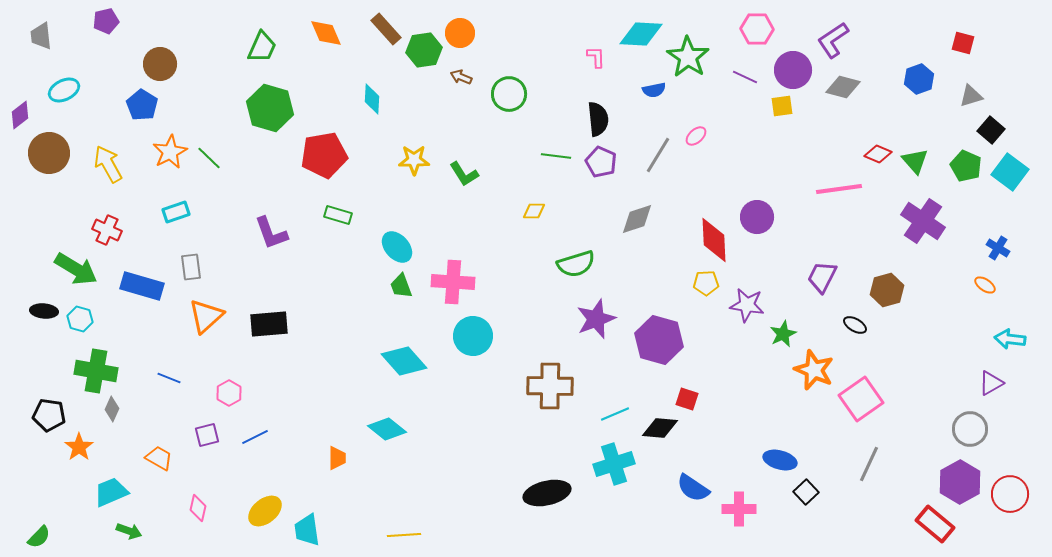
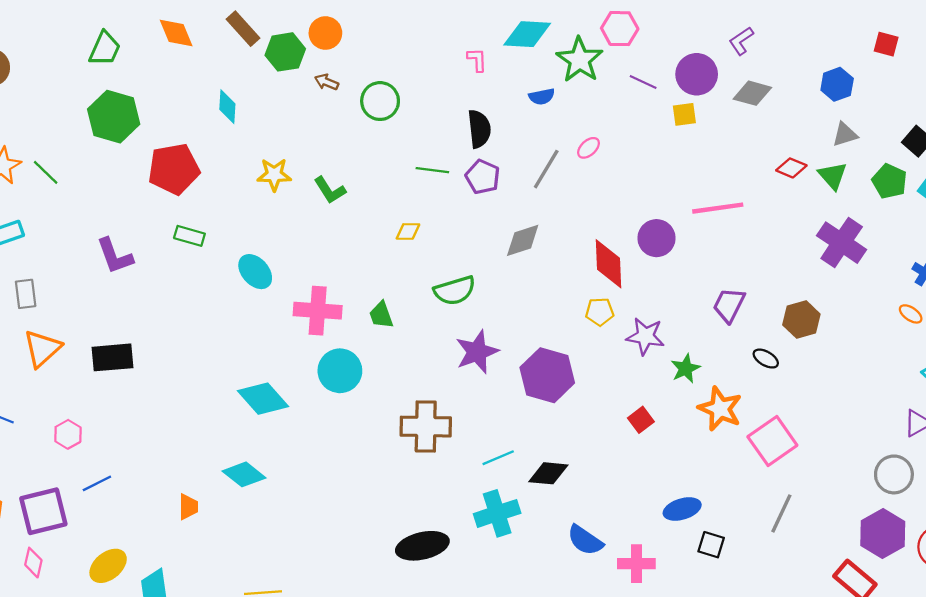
pink hexagon: (757, 29) -> (620, 29), moved
purple L-shape: (833, 40) -> (741, 41), size x0.7
gray triangle: (971, 96) -> (845, 134), moved
pink line: (839, 189) -> (718, 208), moved
green trapezoid: (401, 286) -> (381, 315), moved
red square: (687, 399) -> (641, 420), moved, turned 35
purple square: (207, 435) -> (43, 511), moved, size x1.8
blue ellipse: (780, 460) -> (682, 509), turned -32
black square: (806, 492) -> (711, 545), turned -30

